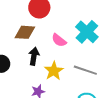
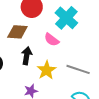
cyan cross: (87, 32) -> (66, 18), moved

